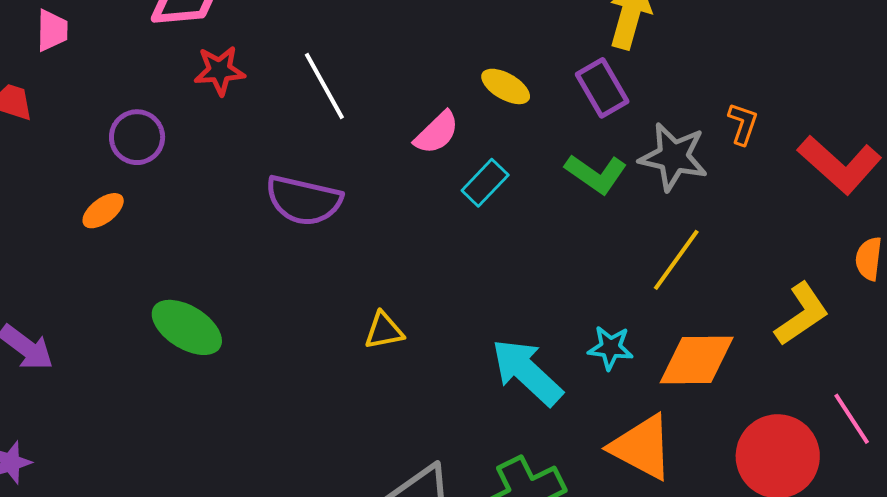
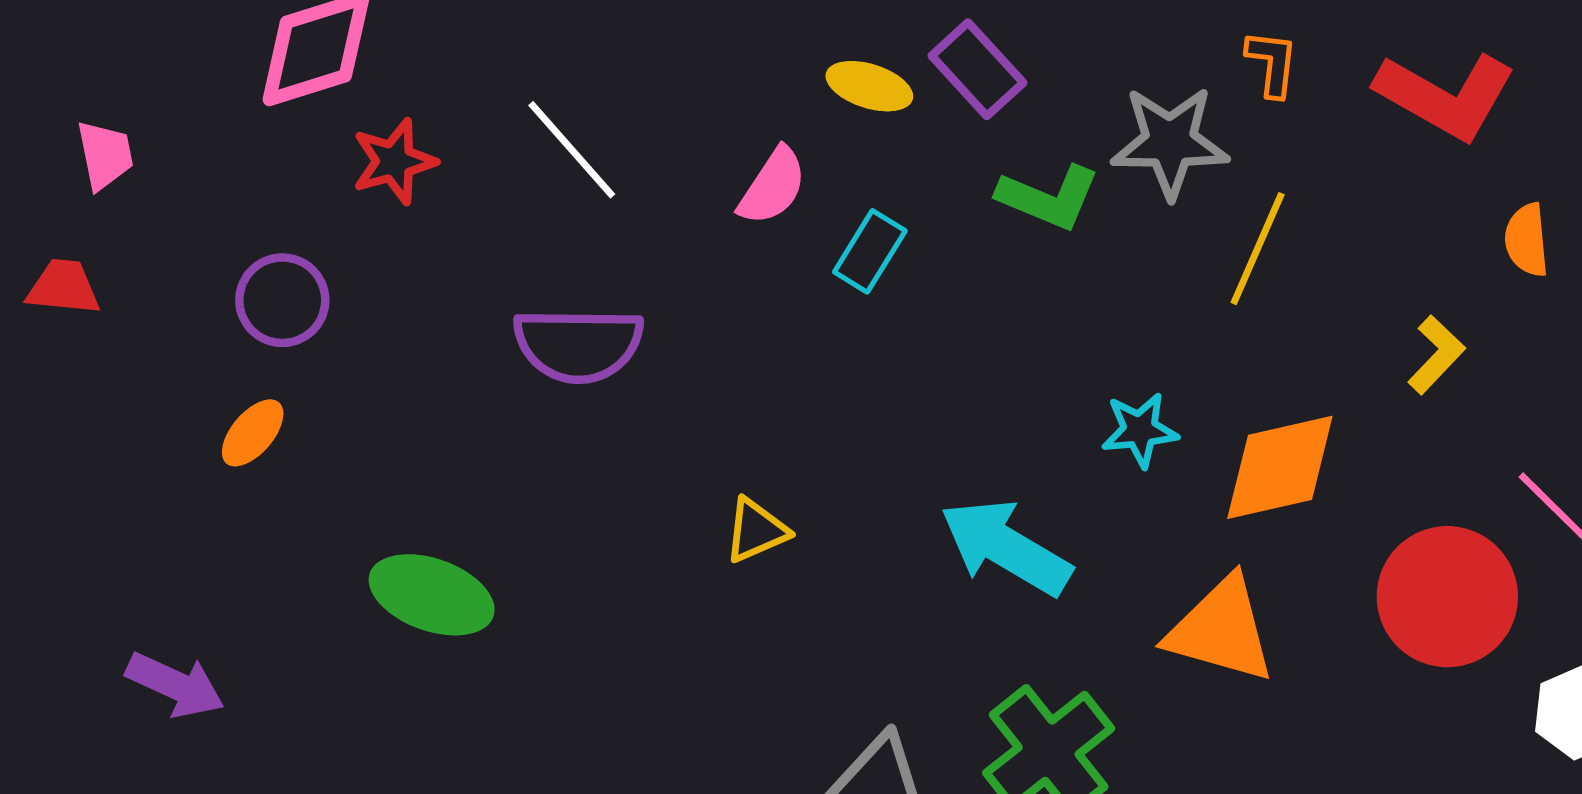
purple rectangle: (602, 88) -> (977, 69), moved
yellow line: (676, 260) -> (1258, 249), moved
yellow L-shape: (802, 314) -> (1436, 355), size x0.7
cyan star: (610, 348) -> (1140, 430), moved

